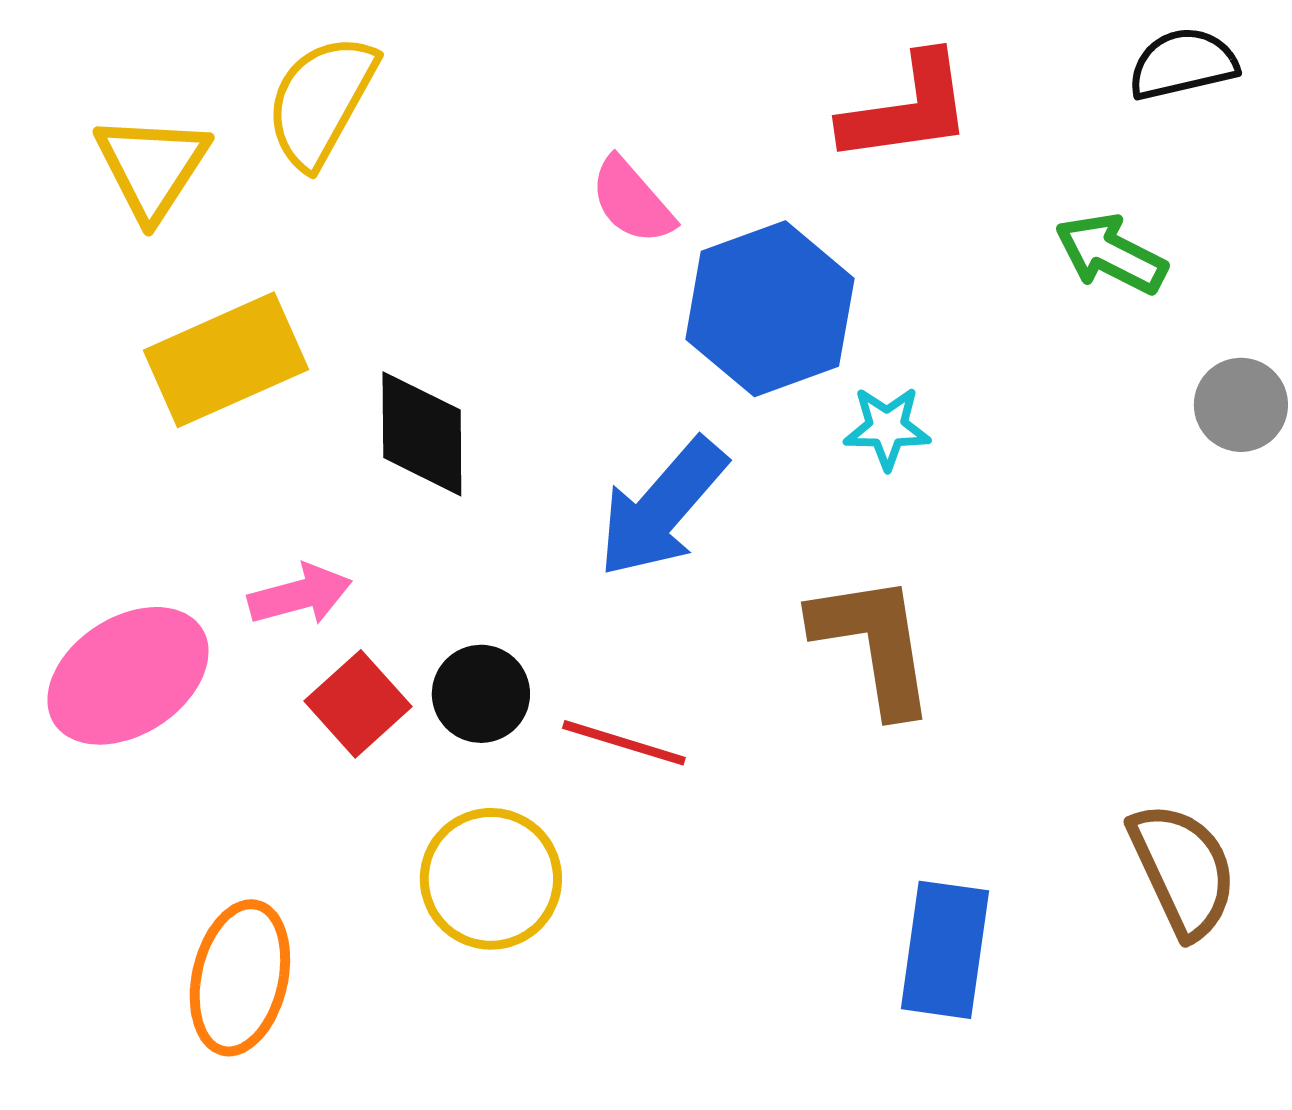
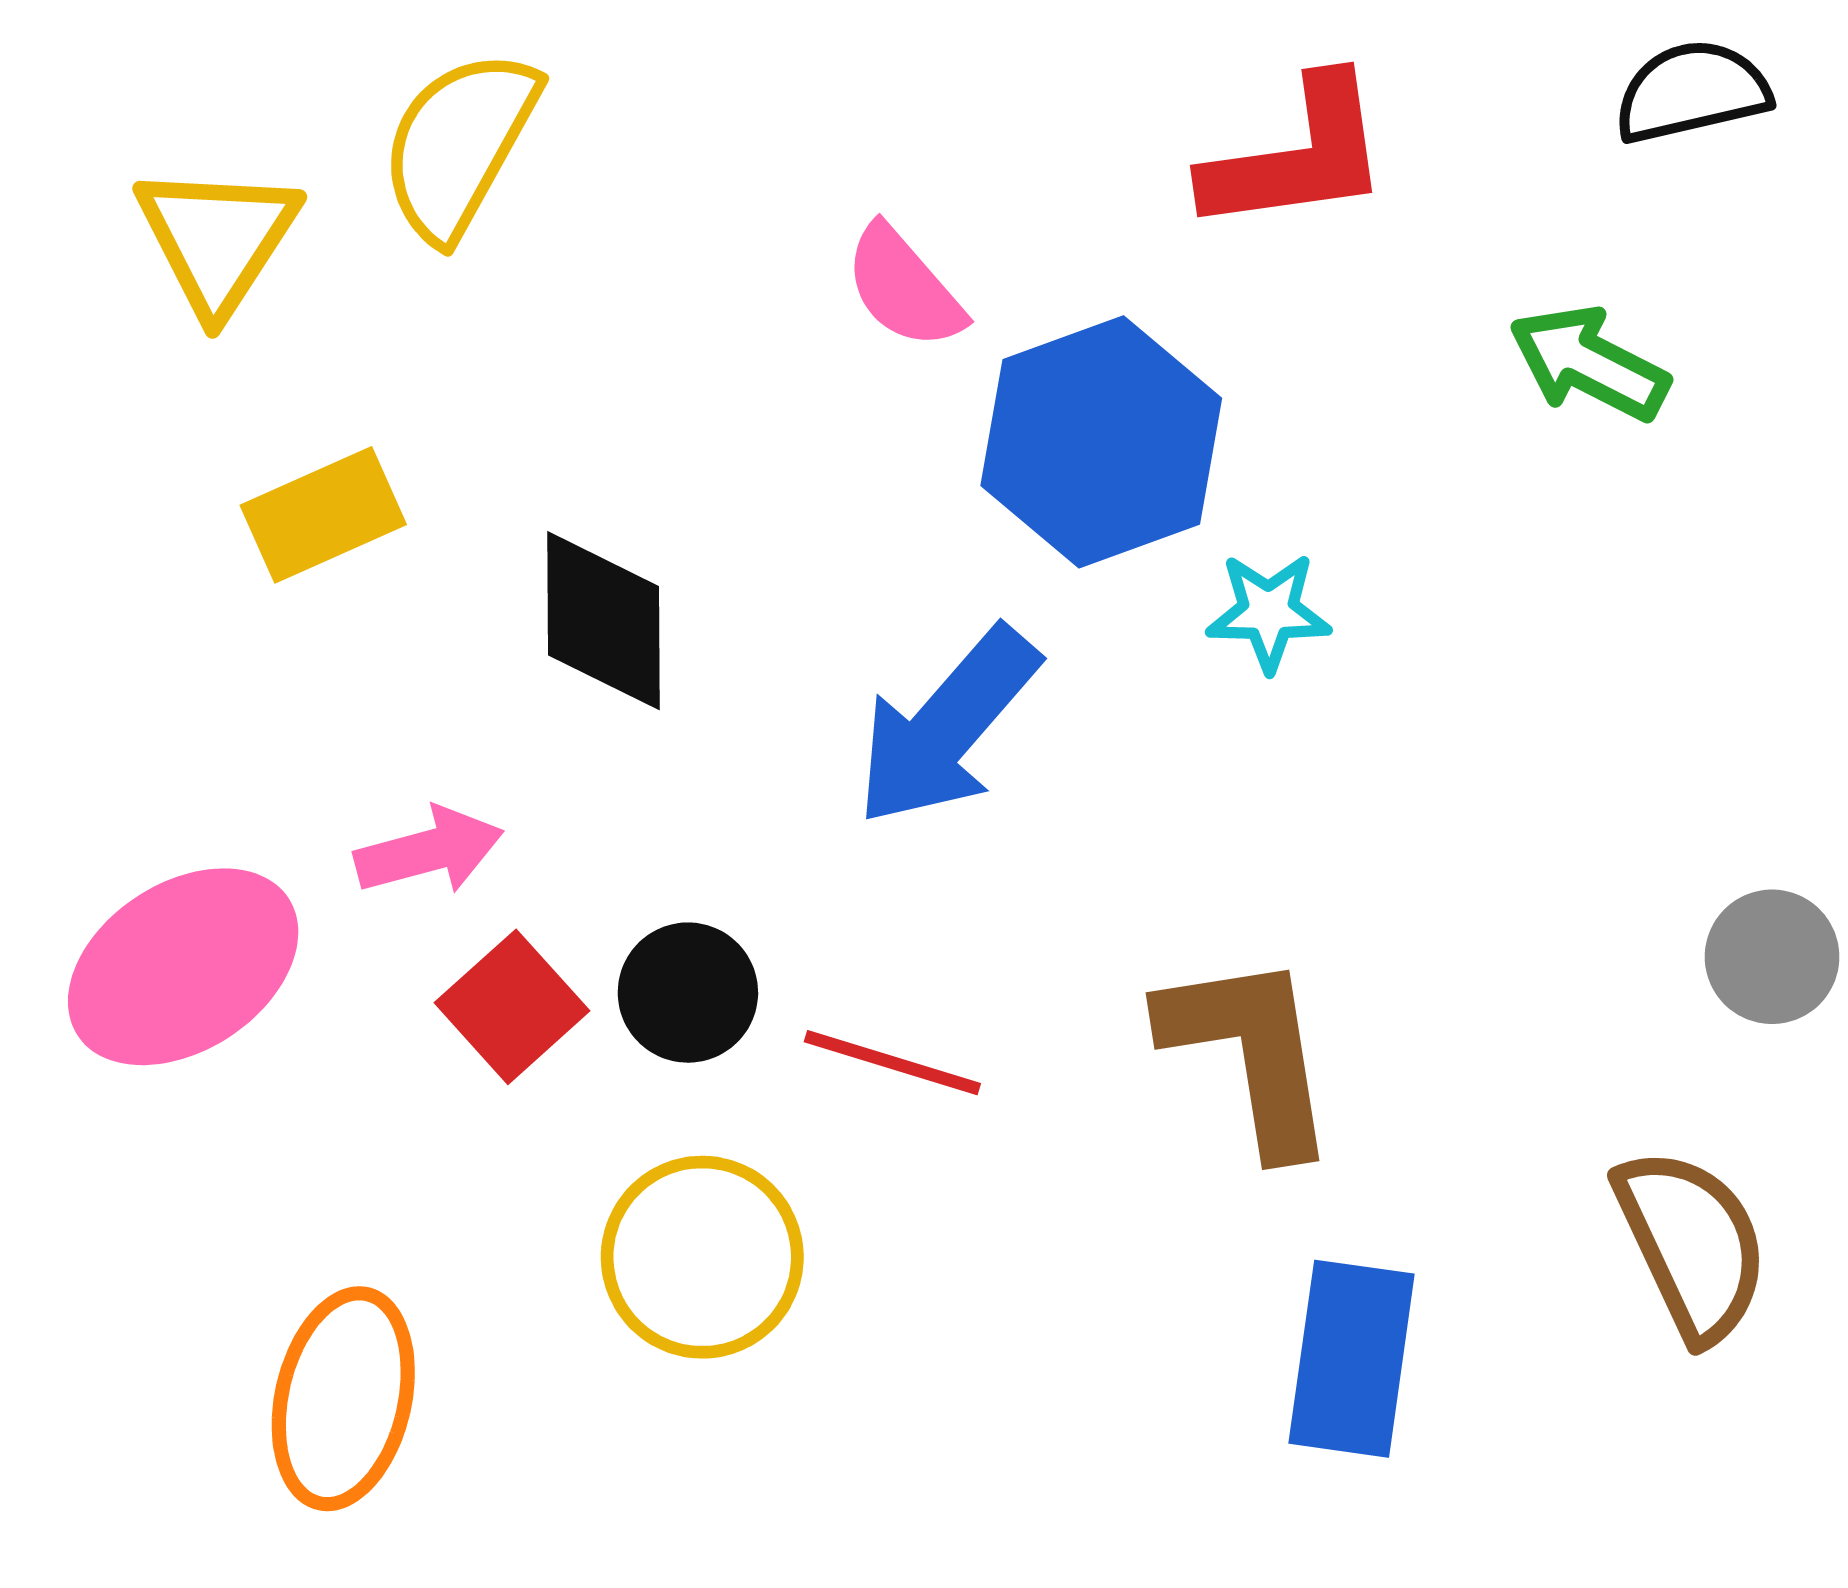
yellow rectangle: (226, 360) -> (323, 515), size x0.7
gray circle: (1241, 405) -> (1772, 957), moved
brown L-shape: (874, 644) -> (1250, 1053), moved

